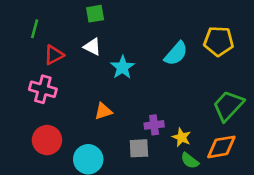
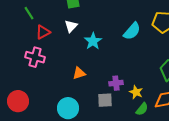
green line: (35, 29) -> (29, 13), turned -48
white triangle: (92, 47) -> (71, 26), turned 48
red circle: (47, 140) -> (18, 101), moved
green semicircle: (190, 161) -> (142, 109), turned -88

